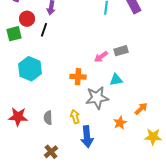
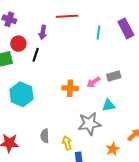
orange cross: (78, 77) -> (70, 88), moved
gray semicircle: (48, 118) -> (45, 136), moved

